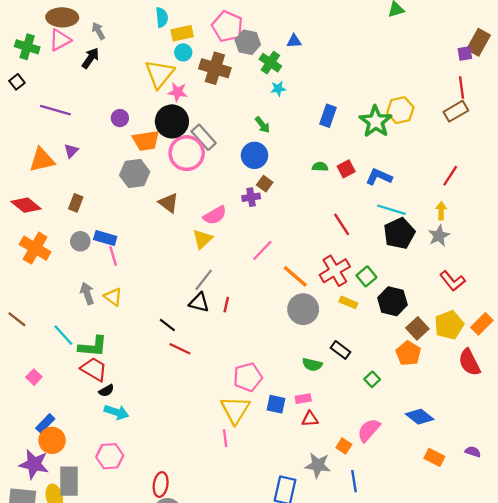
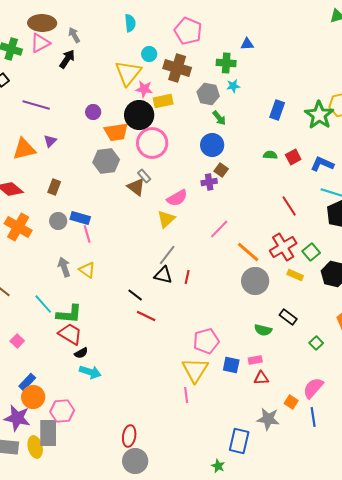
yellow rectangle: (182, 33) -> (163, 101), moved
gray hexagon: (248, 42) -> (208, 94), moved
green cross: (270, 63) -> (226, 63), turned -30
gray rectangle: (204, 137) -> (144, 176), moved, size x0.6
pink hexagon: (110, 456) -> (62, 411), moved
blue line: (354, 481) -> (313, 417), moved

